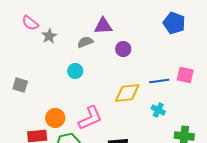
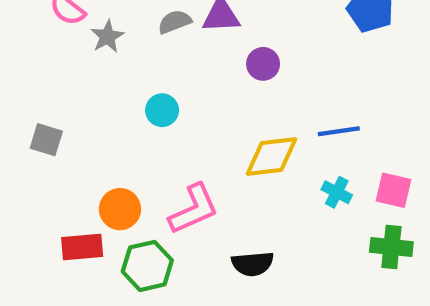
gray semicircle: (85, 42) -> (175, 22), moved
pink square: (185, 75) -> (394, 190), moved

